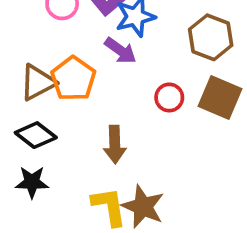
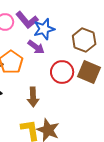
red circle: (169, 97) -> (62, 72), size x1.5

